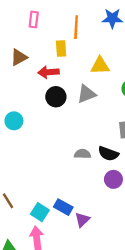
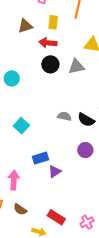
yellow rectangle: (61, 48) -> (53, 22), moved
purple circle: (113, 179) -> (85, 150), moved
blue rectangle: (63, 207) -> (41, 158), turned -56
cyan square: (40, 212) -> (21, 126), moved

